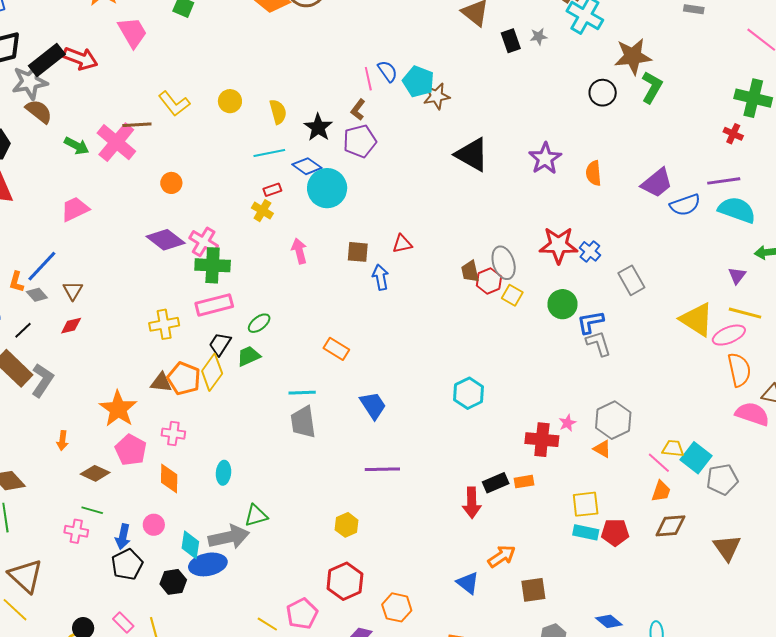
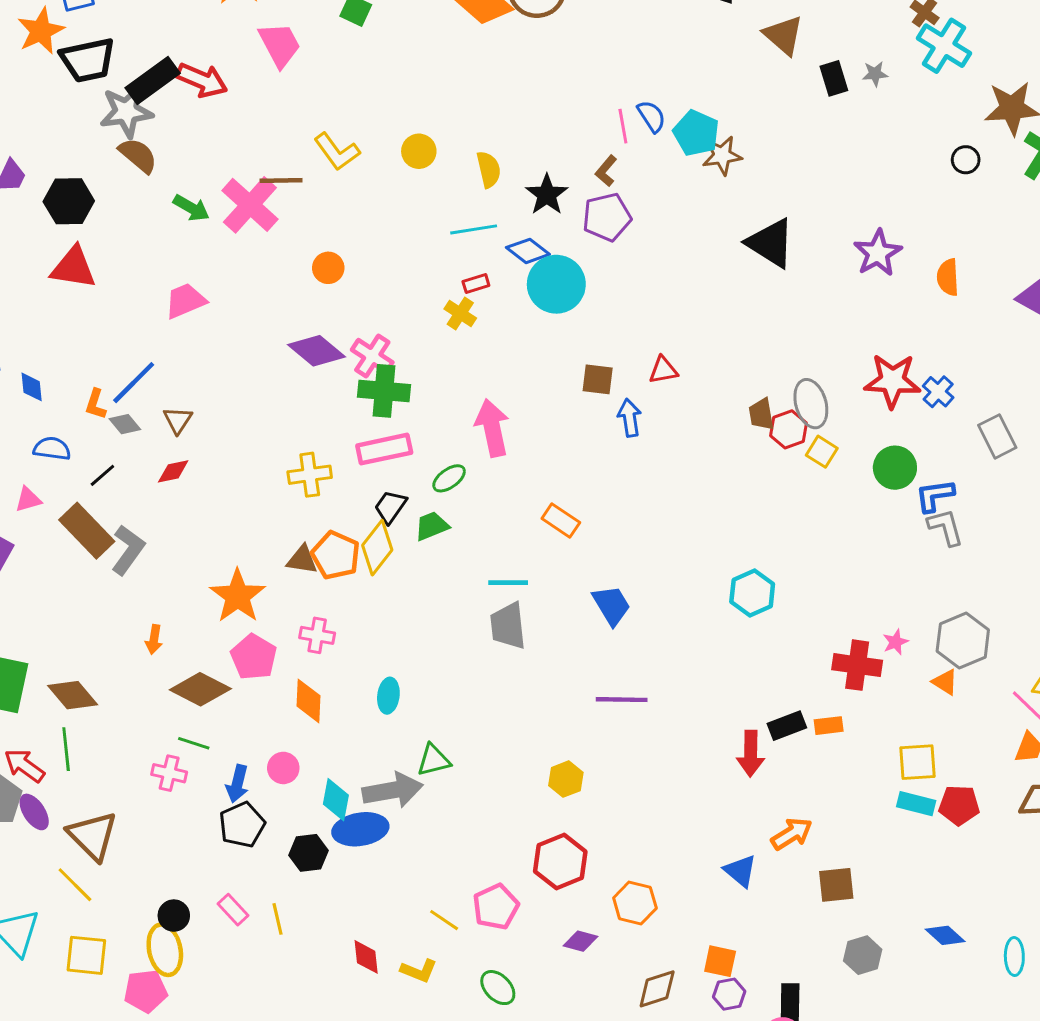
black circle: (603, 93) -> (966, 160), size x0.7
pink arrow: (299, 251) -> (492, 428), moved, size x1.5
brown diamond: (95, 473) -> (200, 689), size x1.4

